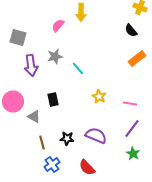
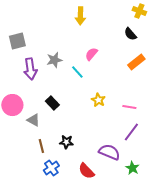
pink semicircle: (58, 26) -> (91, 54), moved
gray square: (18, 38) -> (17, 41), turned -30
black rectangle: (53, 100) -> (52, 103), turned -32
purple semicircle: (96, 136) -> (109, 152), moved
green star: (133, 154) -> (132, 168), moved

